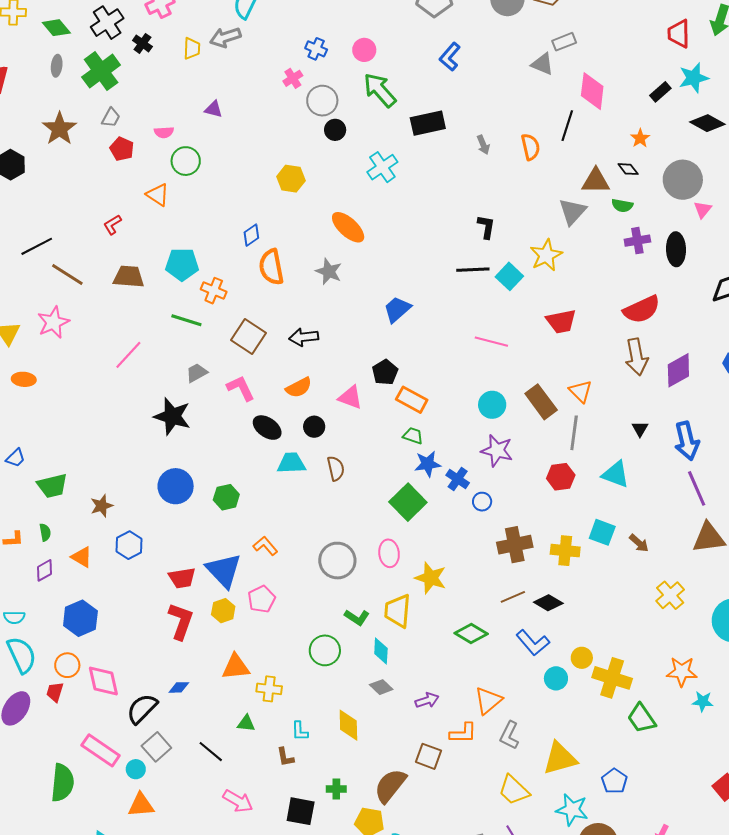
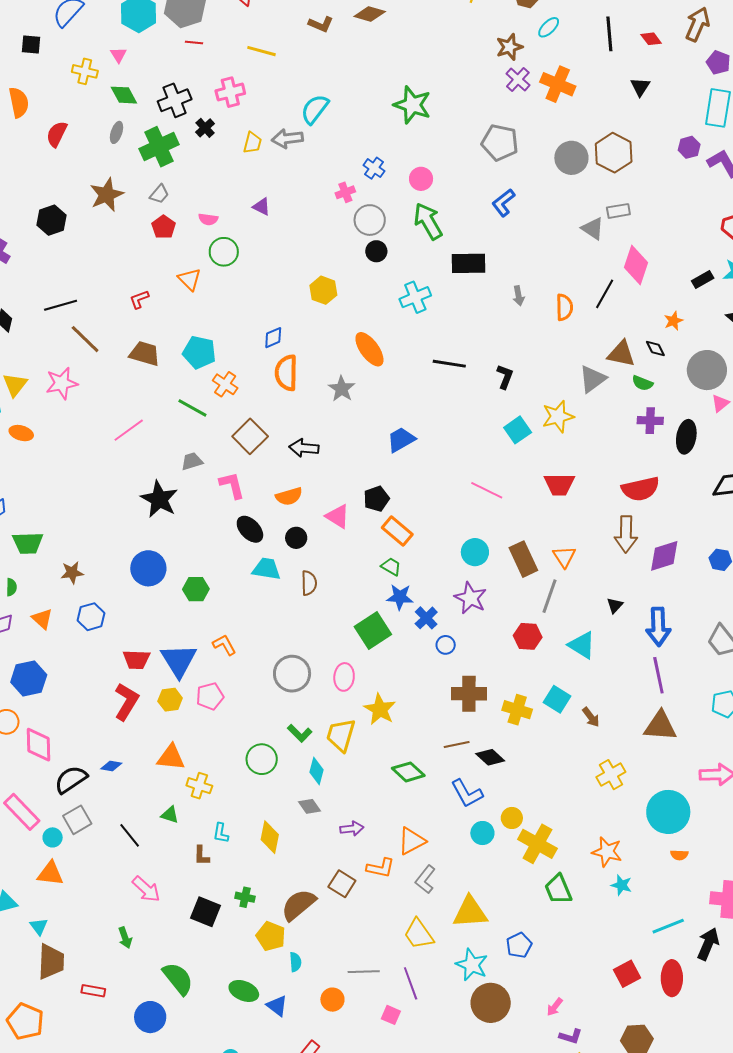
black line: (473, 270) -> (449, 364), moved

